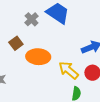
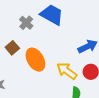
orange ellipse: (38, 57) -> (35, 60), turned 60

